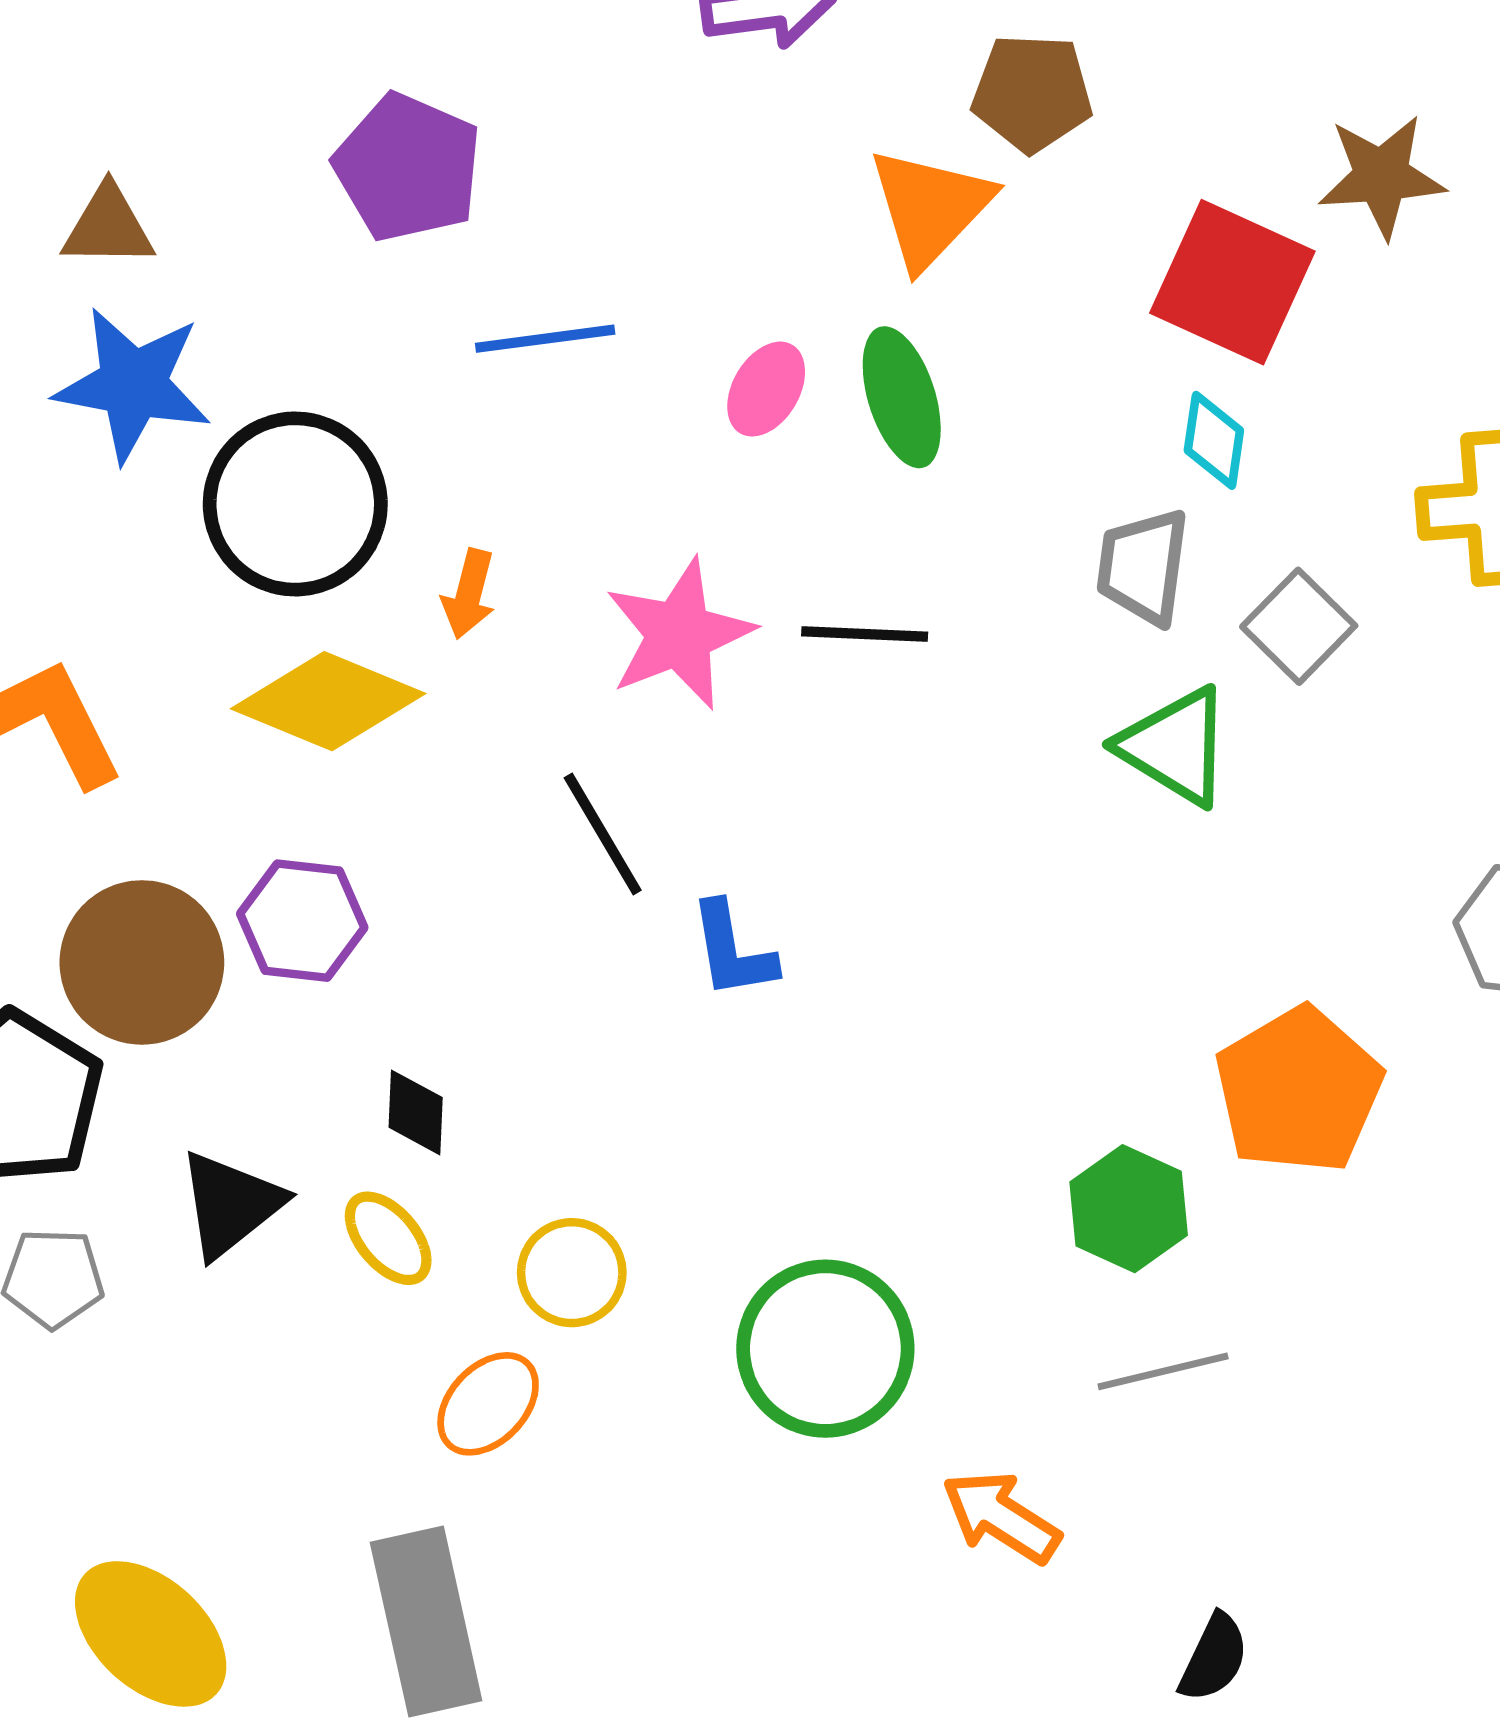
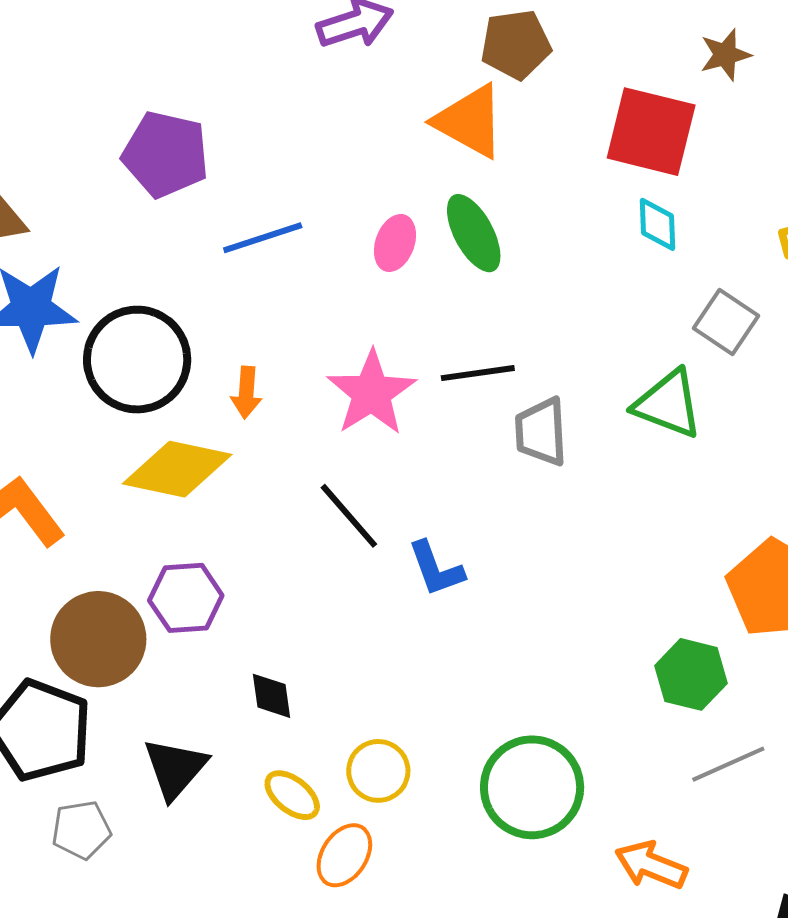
brown star: (1382, 176) -> (725, 55), size x0.7
orange triangle: (930, 207) -> (470, 121), turned -34
gray trapezoid: (1143, 567) -> (541, 432), moved
yellow ellipse: (388, 1238) -> (292, 795), moved

